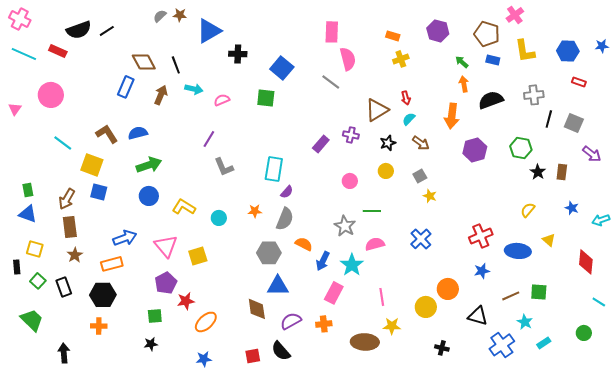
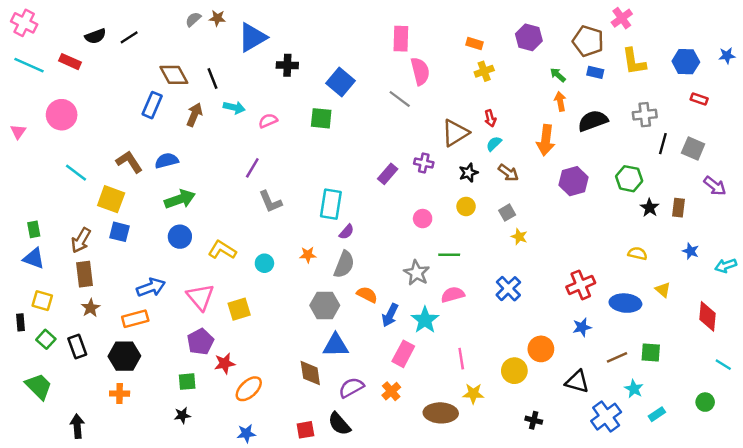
black semicircle: (79, 30) -> (95, 36), size x0.7
yellow semicircle: (528, 210) -> (638, 254), turned 63
orange cross: (324, 324) -> (391, 391), turned -35

